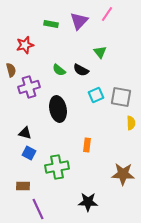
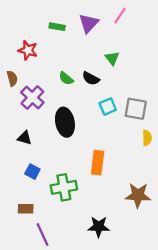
red star: (25, 45) -> (28, 50), turned 30
purple cross: (29, 87) -> (32, 97), turned -30
black triangle: (25, 133) -> (25, 138), moved
orange rectangle: (87, 145) -> (98, 163), size x1.5

